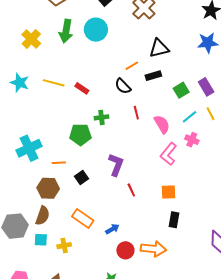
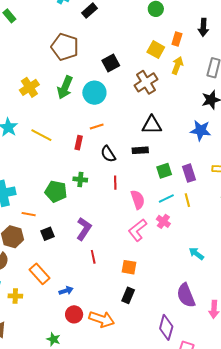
orange line: (132, 66) -> (97, 127), moved
red rectangle: (82, 88) -> (79, 143), moved, turned 56

